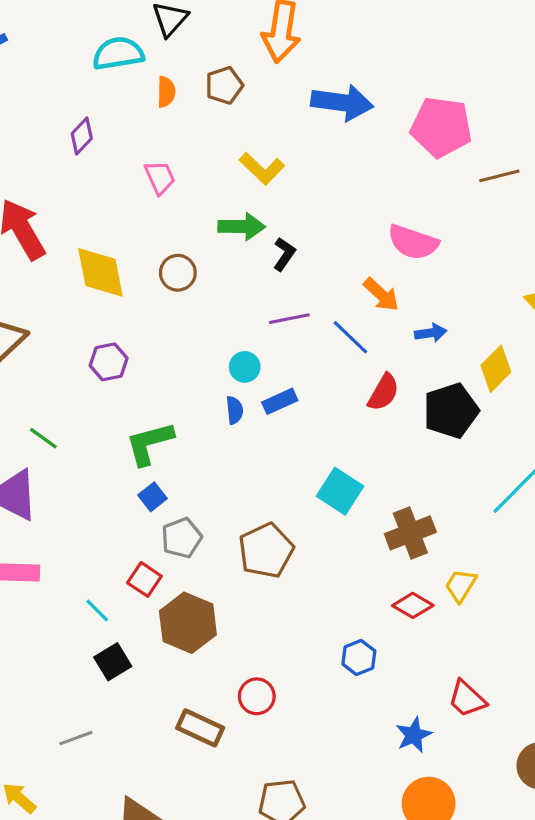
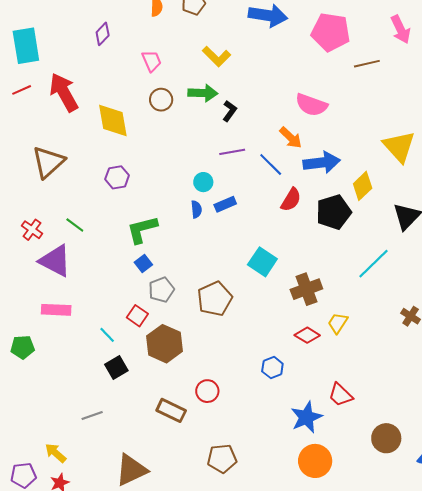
brown circle: (178, 273) -> (161, 100), moved
blue arrow: (431, 333) -> (322, 163), size x1.8
blue star: (414, 735) -> (306, 417), size x1.4

